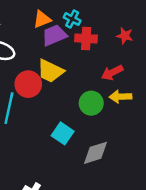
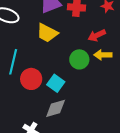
red circle: (28, 84) -> (31, 79), moved
gray diamond: (95, 153) -> (56, 108), moved

